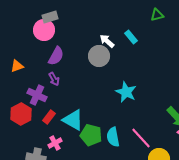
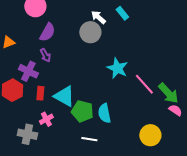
red rectangle: (49, 117) -> (40, 93), turned -32
pink line: (141, 138) -> (144, 84), moved

